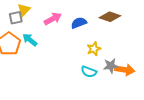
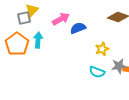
blue semicircle: (79, 23) -> (78, 28), moved
cyan arrow: (30, 40) -> (38, 40), turned 56

